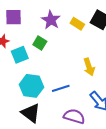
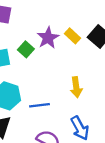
purple star: (51, 20) -> (48, 38), moved

